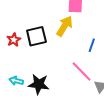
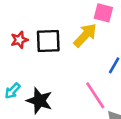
cyan arrow: (16, 81) -> (13, 91), turned -72

